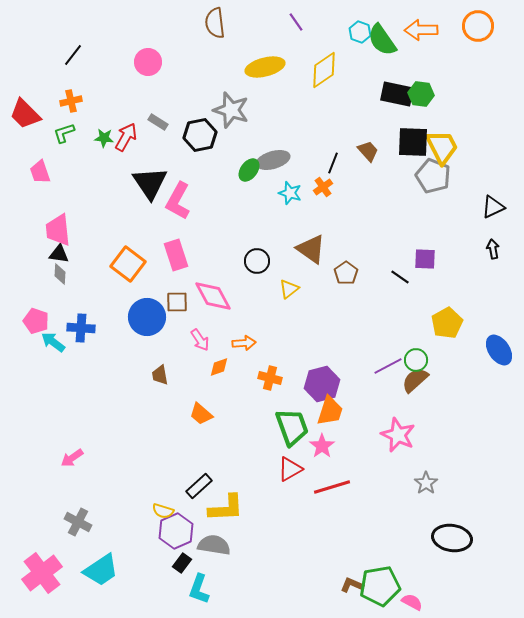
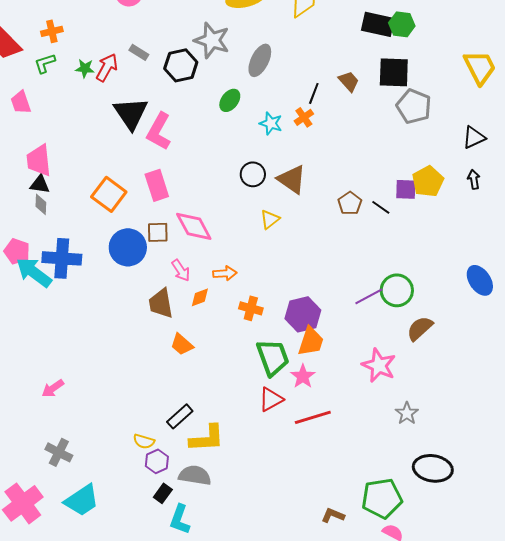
yellow trapezoid: (442, 147) -> (480, 67), moved
gray ellipse: (273, 160) -> (260, 60), moved, turned -48
black circle: (257, 261) -> (253, 174), moved
brown pentagon: (346, 273) -> (350, 203), moved
yellow pentagon: (447, 323) -> (428, 181), moved
blue cross: (81, 328) -> (62, 258), size x1.4
cyan arrow: (53, 342) -> (34, 272), size x1.5
green circle: (416, 360) -> (397, 290), size x1.4
brown trapezoid: (160, 375) -> (161, 303), moved, size x1.5
brown semicircle: (415, 380) -> (420, 328), moved
purple hexagon: (176, 531) -> (157, 461), size x0.7
green pentagon: (380, 586) -> (382, 498), moved

